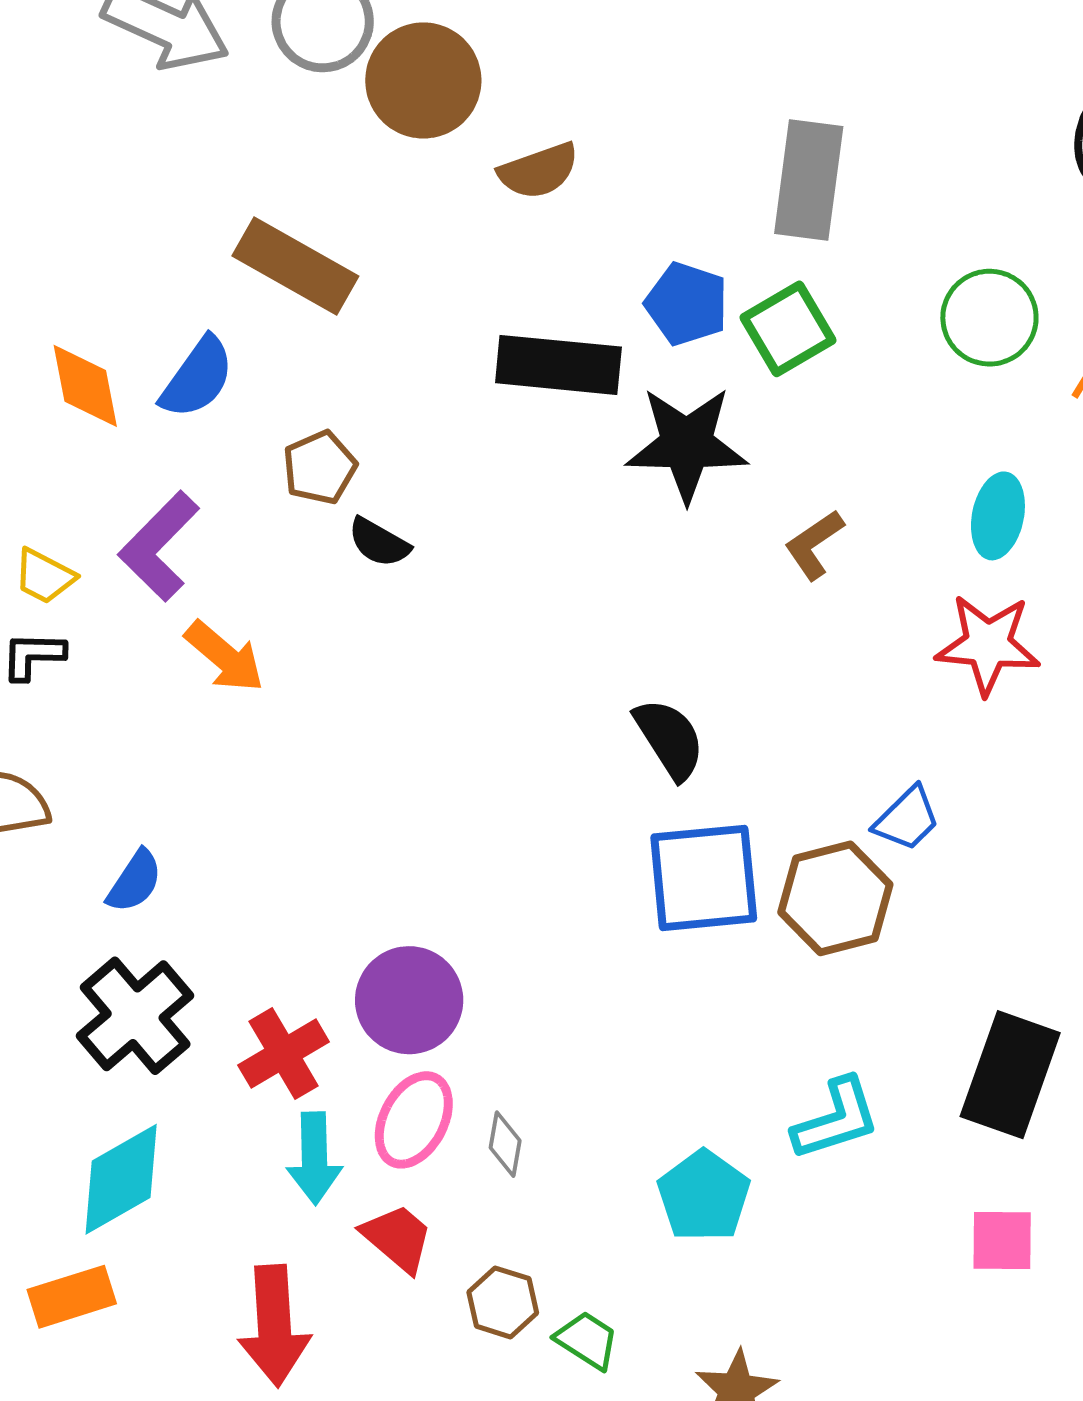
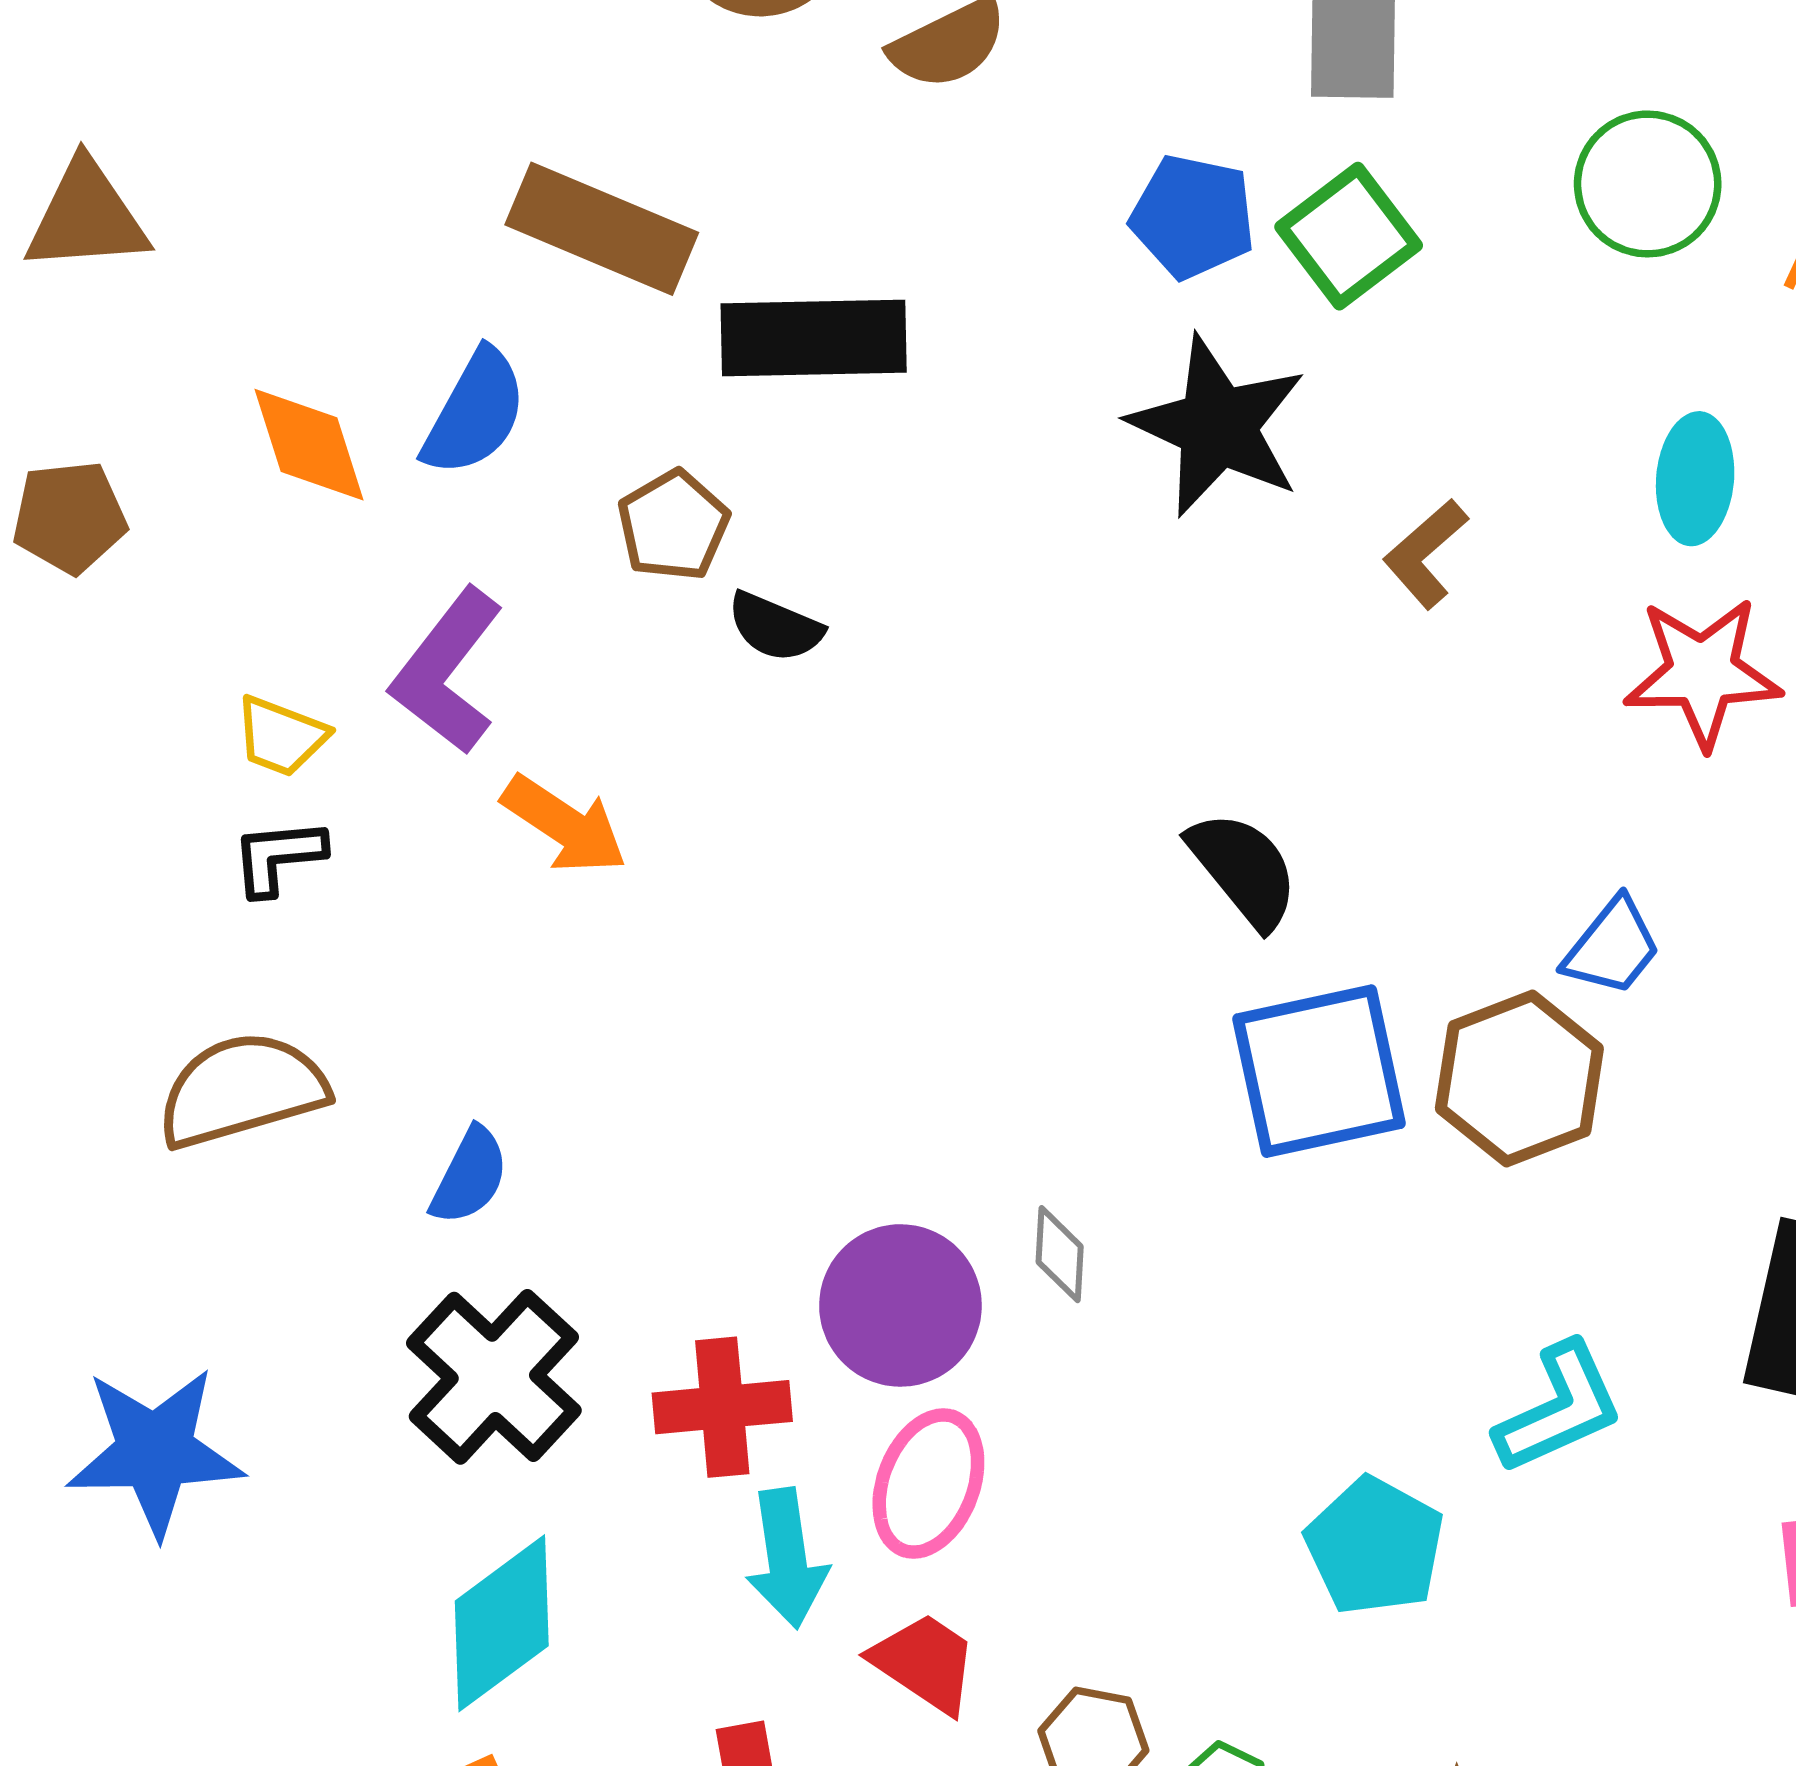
black rectangle: (558, 365) -> (814, 338), moved
black star: (687, 444) -> (1217, 426), turned 30
red cross: (284, 1054) -> (722, 1407), turned 32
gray diamond: (505, 1144) -> (1060, 1254), moved

